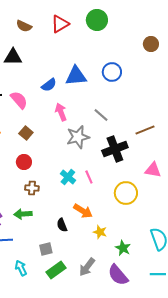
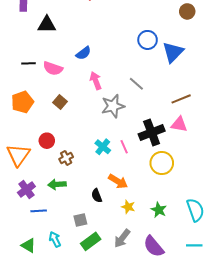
blue triangle: (76, 76) -> (173, 52), moved, turned -40
pink semicircle: (19, 100) -> (53, 68), turned 150
black cross: (115, 149) -> (152, 133), moved
red circle: (24, 162) -> (47, 141), moved
pink triangle: (153, 170) -> (179, 124), moved
brown cross: (32, 188) -> (66, 158), turned -32
yellow star: (100, 232) -> (128, 207), moved
green star: (123, 248) -> (159, 210), moved

